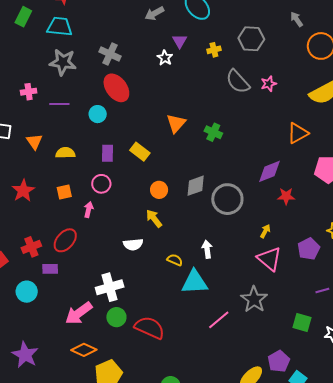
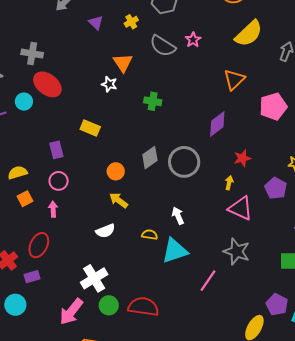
white star: (165, 58) -> (109, 84), moved
cyan circle: (98, 114) -> (24, 102), moved
orange triangle: (176, 123) -> (123, 63), moved
yellow rectangle: (140, 152) -> (90, 128), moved
yellow semicircle: (65, 153) -> (18, 173), moved
red star: (286, 196) -> (242, 158), moved

